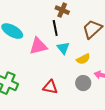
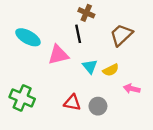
cyan triangle: (63, 48) -> (90, 66), moved
gray circle: (83, 83) -> (98, 106), moved

